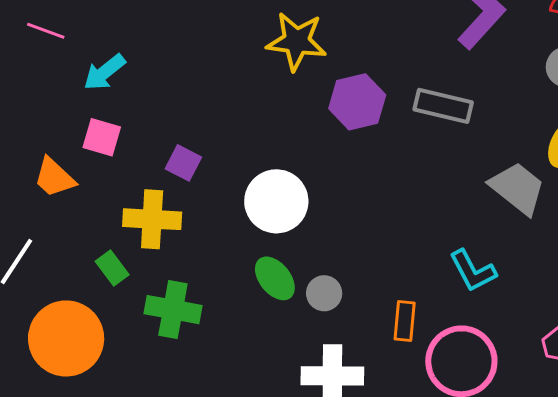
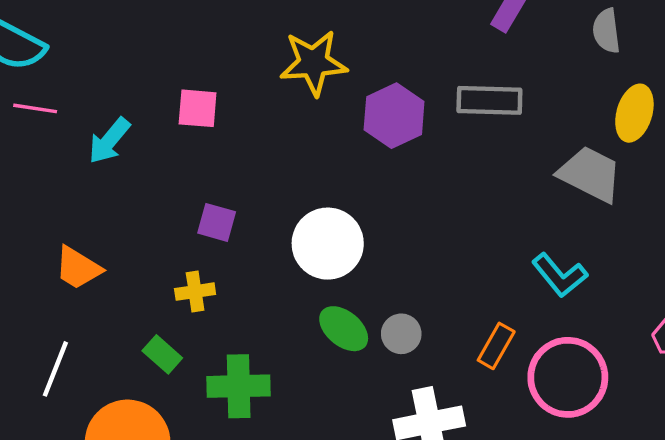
pink square: (102, 137) -> (198, 108), moved
yellow cross: (152, 219) -> (195, 292), size x0.6
orange rectangle: (405, 321) -> (496, 346), turned 36

